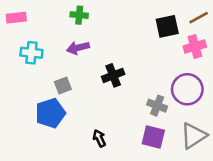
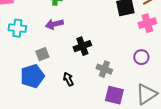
purple circle: (187, 89) -> (141, 57), size x0.6
gray cross: (157, 106) -> (104, 69), moved
black arrow: (99, 138) -> (68, 79), moved

